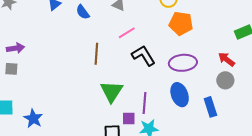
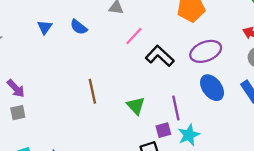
purple arrow: (16, 48) -> (16, 88), turned 72
brown line: (96, 54) -> (92, 91), moved
green triangle: (112, 92) -> (136, 106), size x0.7

